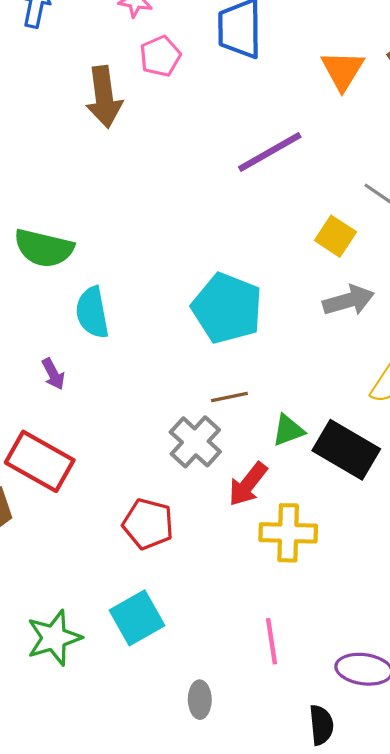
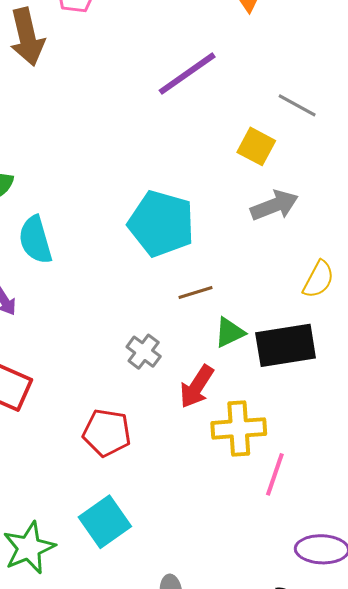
brown line: (229, 397) -> (195, 293), moved
gray cross: (195, 442) -> (144, 352), size x0.7
black rectangle: (346, 450) -> (286, 345), turned -34
pink line: (271, 641) -> (275, 474), moved, turned 33

